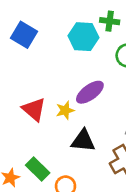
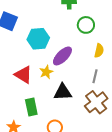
cyan hexagon: (83, 37) -> (38, 39), moved
green rectangle: (38, 169) -> (31, 107), moved, turned 42

